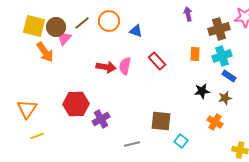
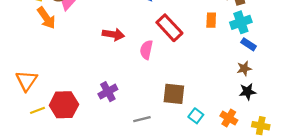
red rectangle: (157, 61) -> (169, 28), size x1.4
pink semicircle: (125, 66) -> (146, 50), moved
black star: (202, 91) -> (248, 92), moved
red hexagon: (76, 104) -> (64, 105), moved
orange cross: (215, 122) -> (229, 118), moved

